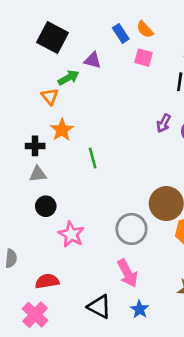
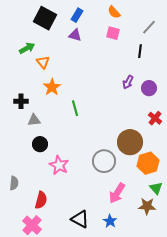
blue rectangle: (121, 33) -> (77, 15), moved, turned 64
green arrow: (69, 78) -> (27, 48), moved
black cross: (35, 146) -> (21, 101), moved
pink arrow: (127, 273) -> (117, 193), moved, turned 60
red semicircle: (47, 281) -> (41, 200), turned 114

